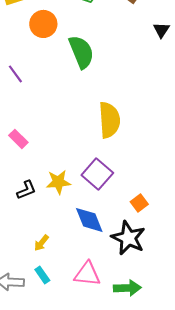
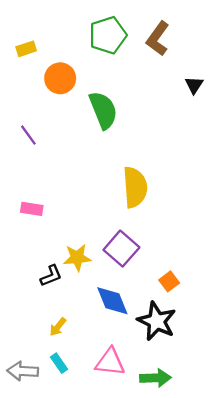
pink rectangle: (18, 139) -> (32, 209), turned -36
black L-shape: (26, 190) -> (51, 276), moved

